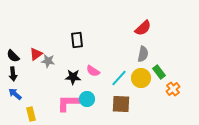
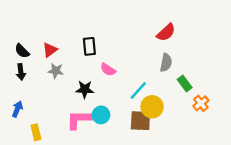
red triangle: (36, 54) -> (50, 50), moved
black semicircle: (13, 56) -> (22, 51), moved
pink semicircle: (93, 71) -> (108, 70), moved
black arrow: (13, 74) -> (21, 72), moved
yellow circle: (141, 78) -> (152, 107), moved
blue arrow: (15, 94) -> (17, 109), turned 72

